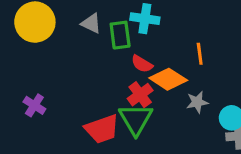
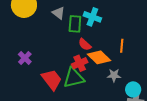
purple cross: (34, 105) -> (25, 58), moved
green triangle: (136, 119) -> (74, 78), turned 35
red trapezoid: (102, 129) -> (52, 80), turned -120

